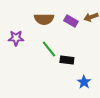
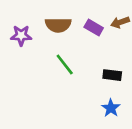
purple star: (16, 38) -> (21, 35), moved
black rectangle: (67, 60) -> (112, 75), moved

